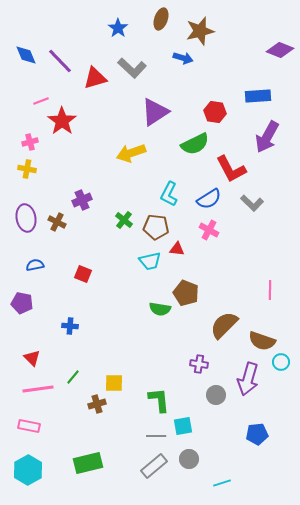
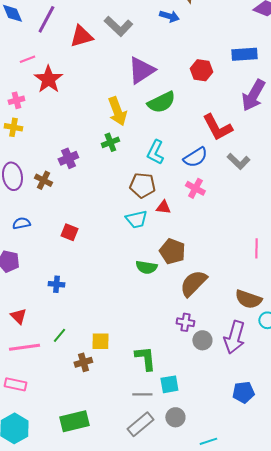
purple line: (60, 61) -> (46, 19), turned 72
green semicircle: (195, 144) -> (161, 102), moved
yellow arrow: (131, 153) -> (117, 111), turned -92
green cross: (124, 220) -> (110, 142), moved, turned 30
brown semicircle: (224, 325) -> (193, 283), moved
gray circle: (216, 395) -> (202, 340), moved

